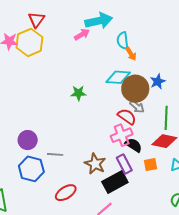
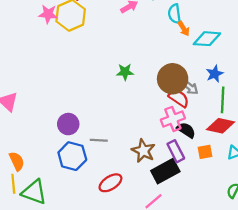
cyan diamond: (118, 77) -> (207, 39), moved
blue star: (158, 82) -> (215, 74), moved
brown circle: (135, 89) -> (173, 79), moved

